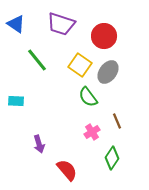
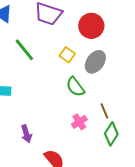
yellow square: (80, 65) -> (67, 55), size x0.7
green diamond: (112, 158) -> (111, 134), moved

